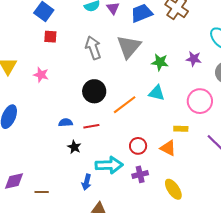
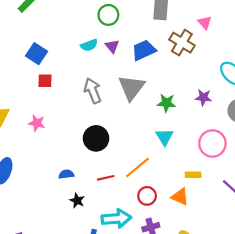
cyan triangle: (157, 93) -> (165, 137), turned 48
orange line: (125, 105) -> (137, 167), moved
red line: (91, 126) -> (106, 178), moved

